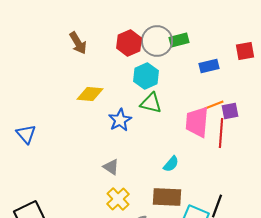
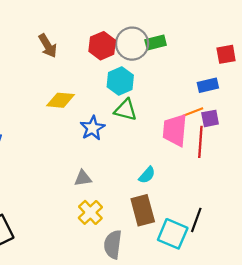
blue rectangle: (209, 66) -> (208, 85), moved
gray triangle: (111, 167) -> (83, 178), turned -42
brown rectangle: (167, 197) -> (143, 210), turned 72

